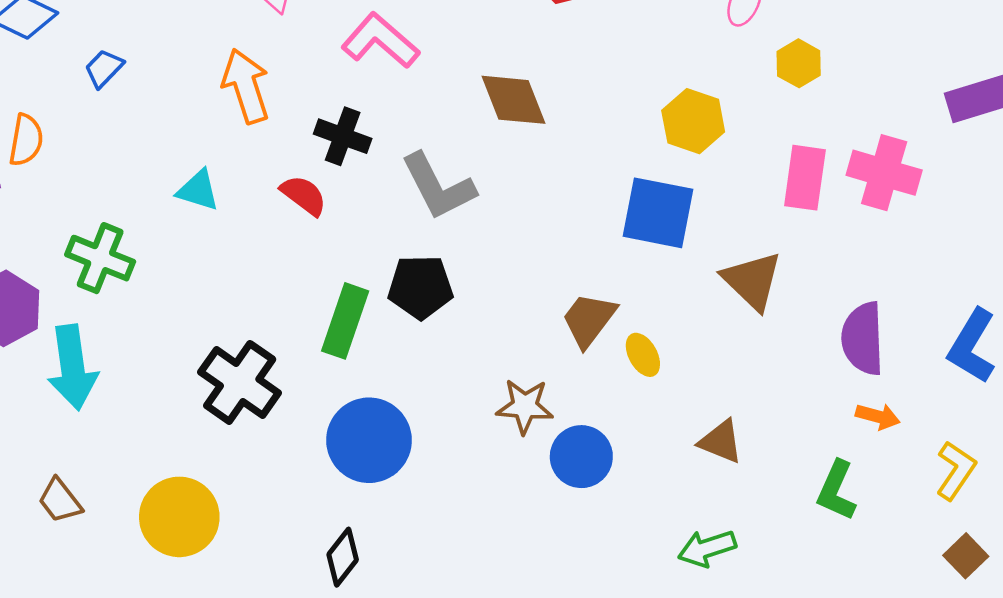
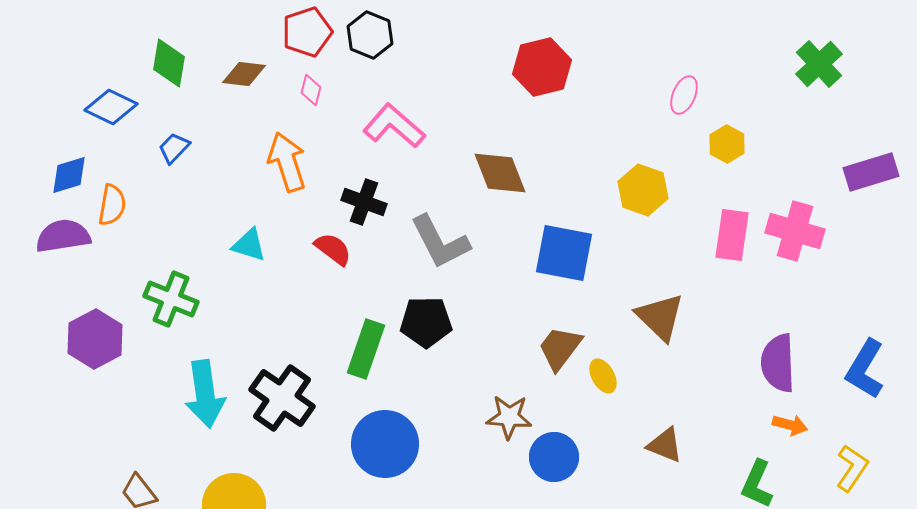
blue square: (658, 213) -> (564, 253), moved
brown triangle: (752, 281) -> (660, 317), moved
cyan arrow: (72, 367) -> (205, 394), moved

